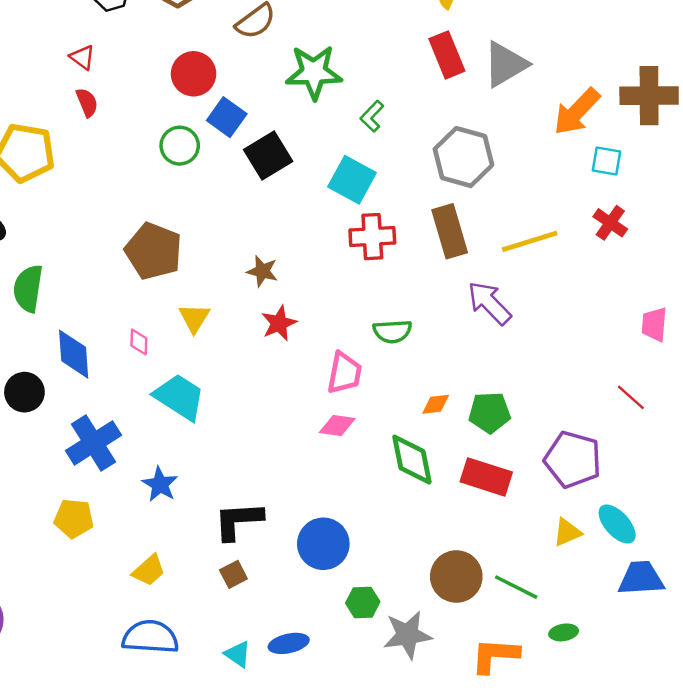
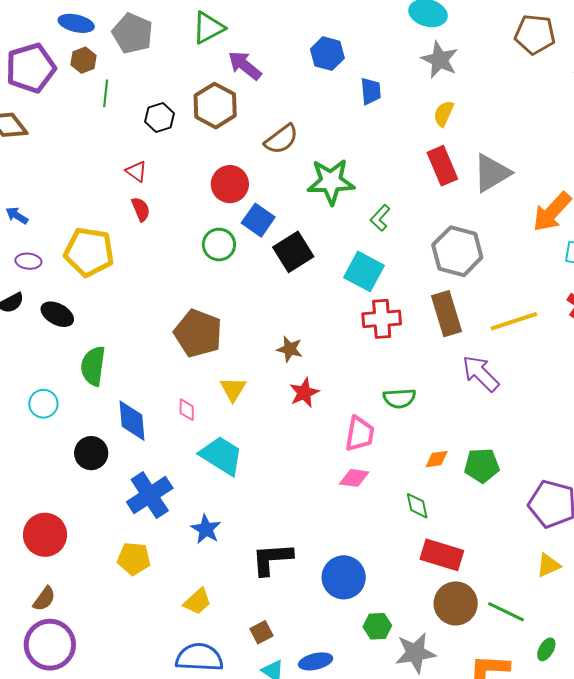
green diamond: (412, 460) -> (417, 506), size x0.6
red rectangle: (486, 477) -> (442, 555), moved
brown square: (233, 574) -> (262, 632), moved
green ellipse: (564, 632) -> (546, 649), turned -50

